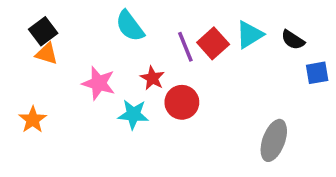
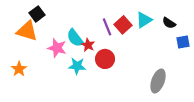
cyan semicircle: (130, 26) -> (75, 38), moved
black square: (43, 31) -> (37, 14), moved
orange triangle: (47, 54) -> (27, 31), size x1.6

